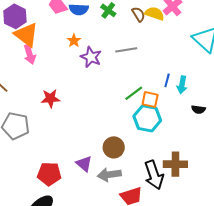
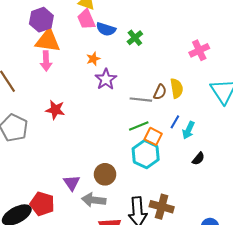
brown semicircle: (138, 14) -> (160, 92), moved, turned 42
yellow semicircle: (154, 14) -> (177, 88), moved, turned 48
orange triangle: (26, 35) -> (48, 41), turned -44
gray line: (126, 50) -> (141, 100), moved
black semicircle: (198, 109) -> (198, 159), turned -72
red pentagon: (49, 174) -> (42, 204), moved

